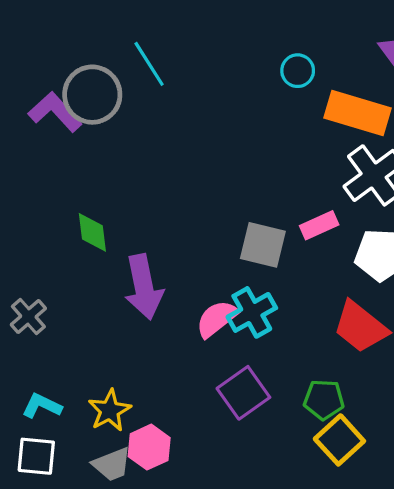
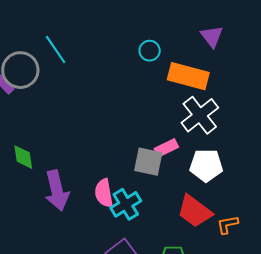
gray square: (263, 245) -> (148, 162), moved
pink semicircle: (217, 319) -> (104, 193), moved, turned -60

